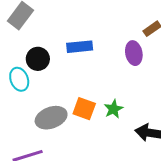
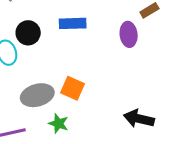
green star: (114, 109) -> (58, 123), moved, turned -30

